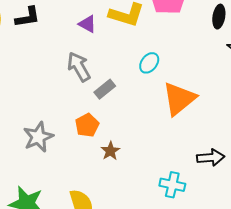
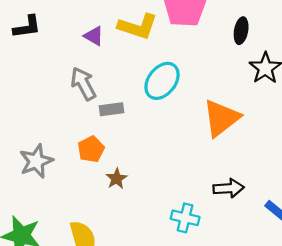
cyan ellipse: (149, 63) -> (162, 81), size x1.6
gray rectangle: (105, 89) -> (112, 109), turned 30
orange triangle: (179, 99) -> (221, 118), moved

